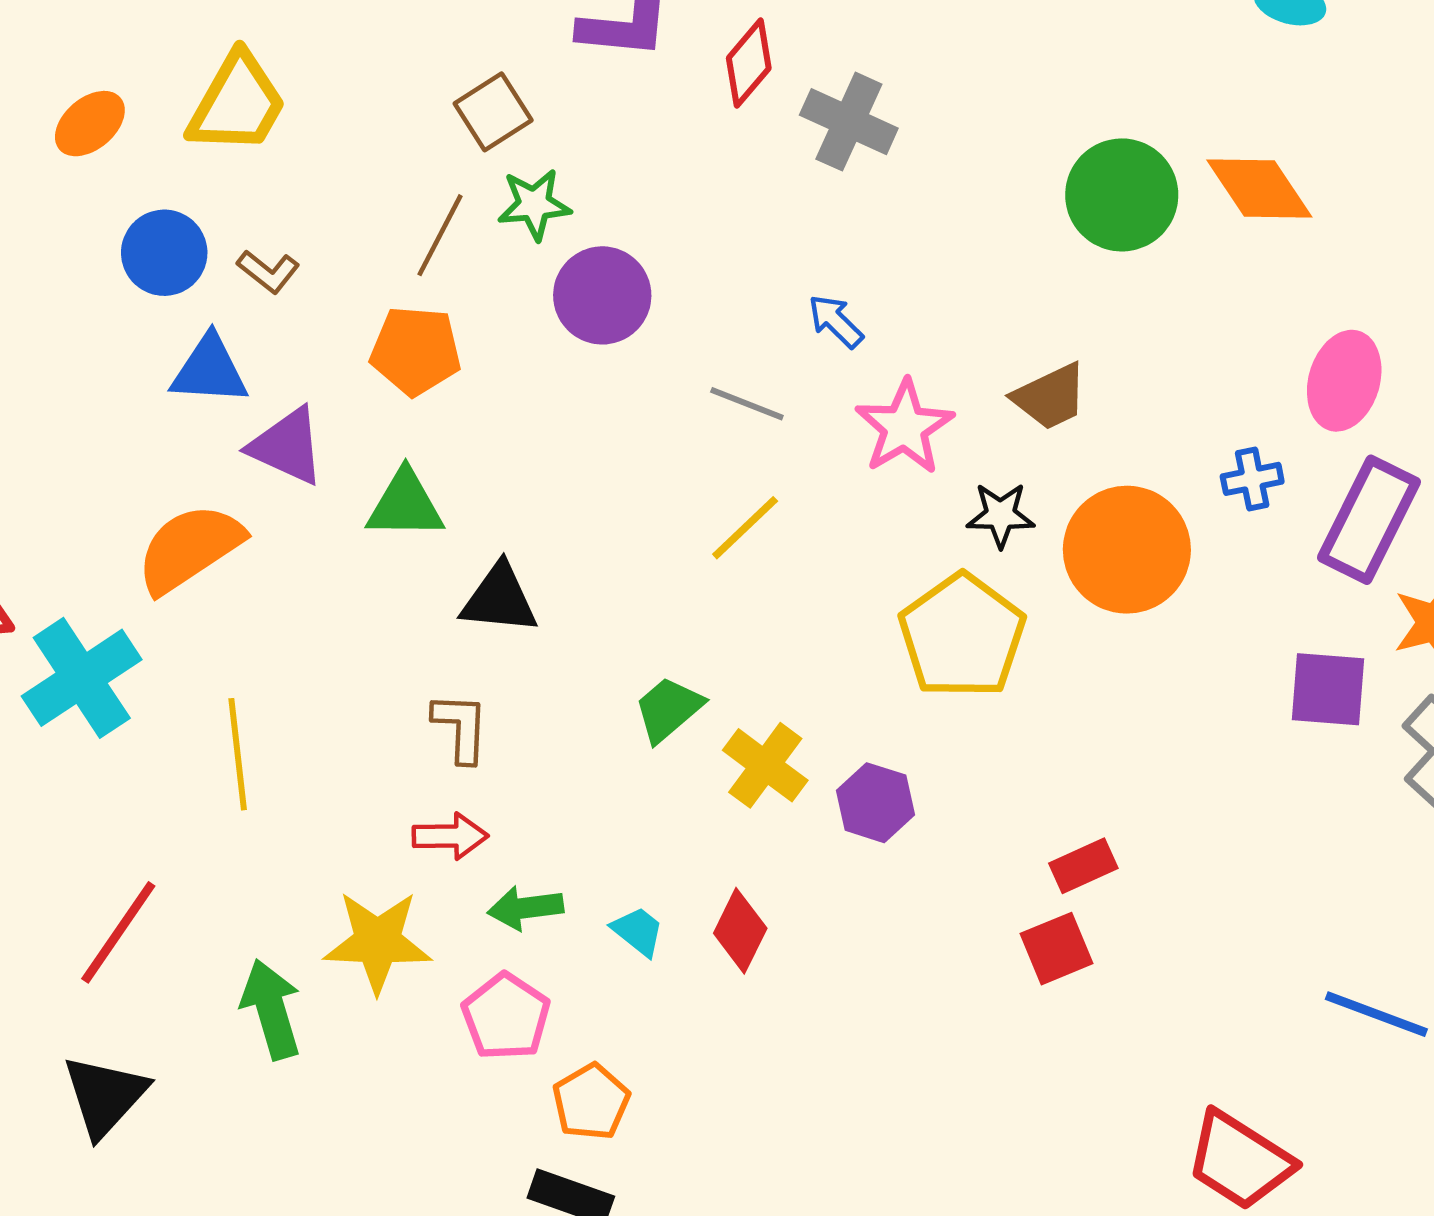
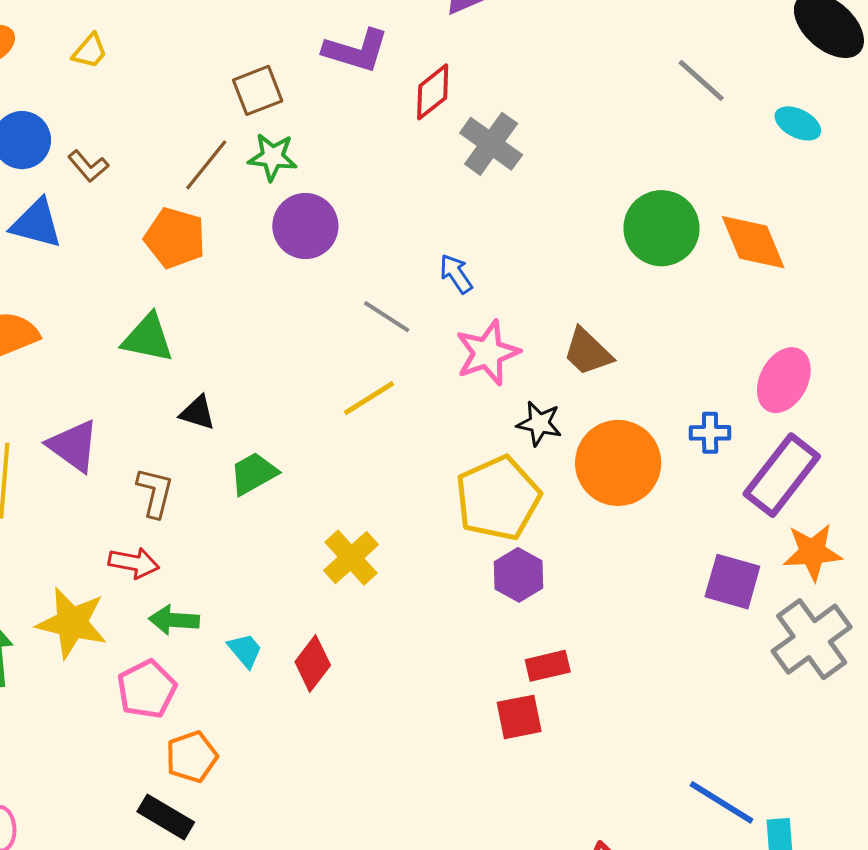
yellow trapezoid: (237, 103) -> (90, 51), size x0.5
brown trapezoid: (1050, 397) -> (588, 352), turned 58
purple triangle: (287, 446) -> (73, 446), moved
black triangle: (499, 599) -> (197, 413), size x0.7
green trapezoid: (668, 709) -> (254, 474), moved
purple hexagon: (875, 803) -> (519, 575), moved

